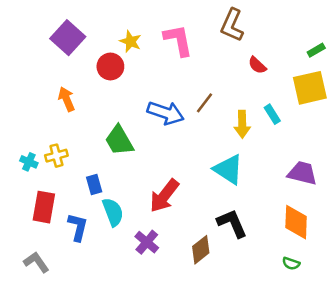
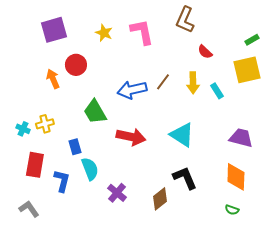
purple square: (68, 38) -> (54, 30), turned 32
red circle: (110, 66) -> (76, 65), moved
blue arrow: (166, 113) -> (132, 90), turned 148
yellow arrow: (242, 124) -> (193, 83), moved
red arrow: (164, 196) -> (131, 137), moved, turned -116

